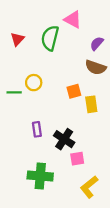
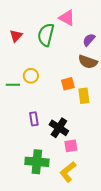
yellow L-shape: (89, 187) -> (68, 172), moved

